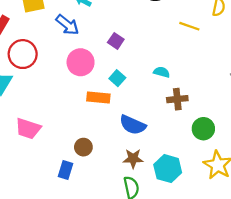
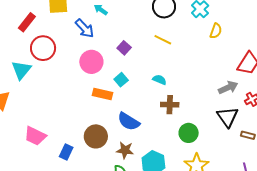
yellow line: (189, 26) -> (163, 40), moved
pink trapezoid: (28, 128) -> (35, 136), moved
brown circle: (83, 147) -> (96, 136), moved, size x1.5

